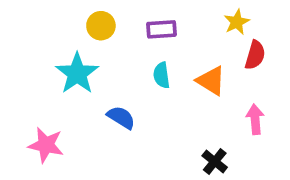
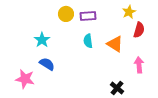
yellow circle: (101, 26) -> (66, 14), moved
cyan star: (77, 73) -> (42, 40), size x0.7
blue semicircle: (121, 117) -> (47, 64), moved

